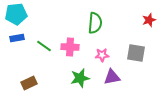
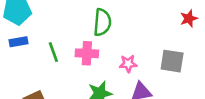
green semicircle: (95, 23) -> (102, 22), moved
green line: (44, 46) -> (53, 52), turned 35

